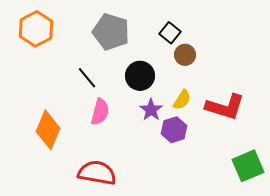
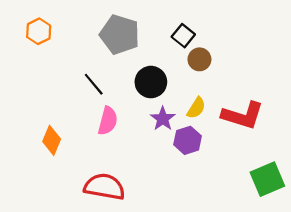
orange hexagon: (36, 29) -> (39, 31), size x0.7
orange diamond: (48, 130) -> (52, 140), size x0.7

